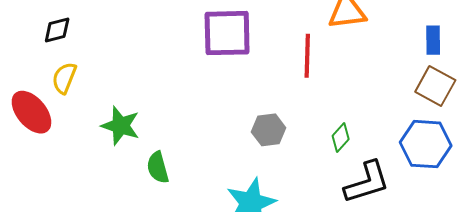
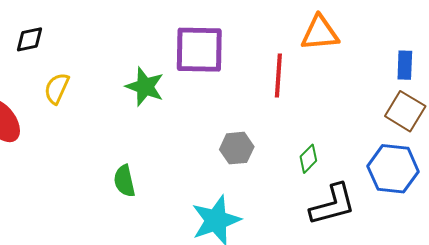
yellow semicircle: (64, 78) -> (57, 88), moved
green star: (121, 126) -> (145, 87), moved

